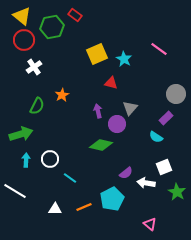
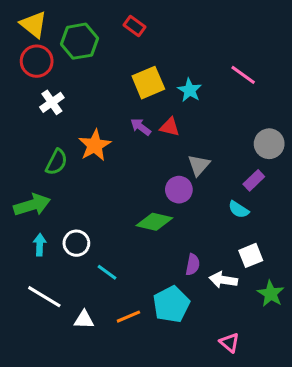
red rectangle: (75, 15) -> (135, 26), moved
orange star: (62, 95) -> (95, 145), size x1.5
purple arrow: (98, 111) -> (141, 127), moved, turned -40
purple semicircle: (126, 173) -> (193, 265), turned -40
white line: (15, 191) -> (44, 297), moved

